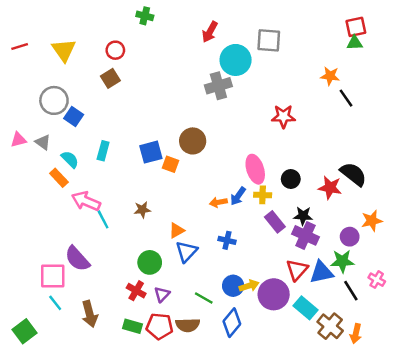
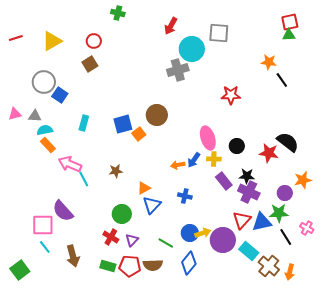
yellow triangle: (64, 50) -> (52, 41), turned 35
gray triangle: (43, 142) -> (35, 116), turned -32
cyan semicircle: (70, 159) -> (45, 130), moved, turned -56
orange square: (171, 164) -> (139, 134), turned 32

